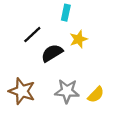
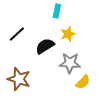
black line: (32, 35) -> (17, 34), moved
gray star: (67, 91) -> (70, 63), moved

